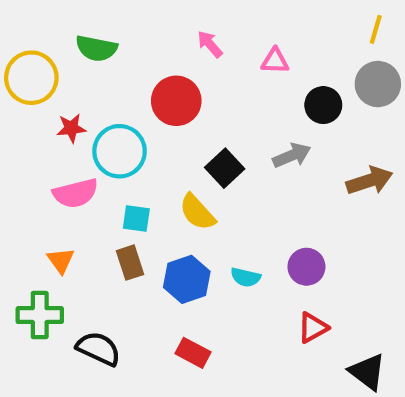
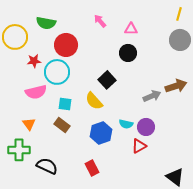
red circle: (176, 101) -> (66, 45), moved
black circle: (323, 105) -> (128, 53), moved
gray arrow: (292, 155) -> (152, 96), moved
brown rectangle: (130, 263) -> (62, 125), turned -35
cyan semicircle: (246, 277) -> (126, 124), moved
blue hexagon: (187, 279) -> (101, 133), moved
red triangle: (313, 328) -> (139, 146), moved
red rectangle: (193, 353) -> (92, 168), turned 35

